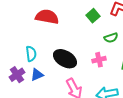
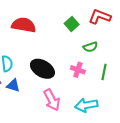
pink cross: (99, 60) -> (78, 70), turned 32
blue triangle: (37, 75) -> (13, 85), turned 40

